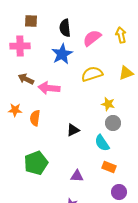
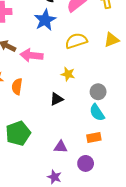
yellow star: (108, 104) -> (68, 74), moved
cyan semicircle: (102, 143) -> (97, 113), moved
orange rectangle: (109, 167) -> (94, 137), turned -32
purple circle: (119, 192) -> (86, 163), moved

